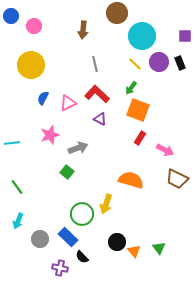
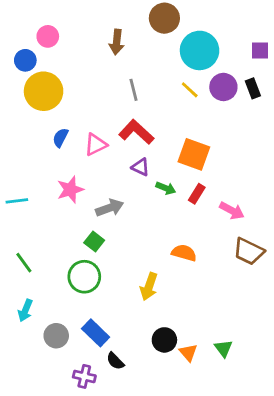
blue circle: (11, 16) -> (25, 60), moved
green arrow: (131, 88) -> (166, 188), moved, turned -104
orange semicircle: (131, 180) -> (184, 253), size x0.7
green circle: (82, 214) -> (84, 277), moved

